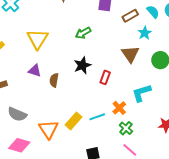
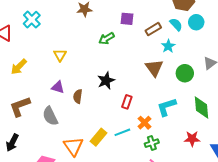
green arrow: (83, 33) -> (107, 38), moved
yellow triangle: (38, 39) -> (60, 55), size x0.6
red rectangle: (105, 77) -> (127, 102), moved
gray semicircle: (17, 114) -> (50, 116), moved, turned 42
green cross: (126, 128) -> (152, 143), turned 32

